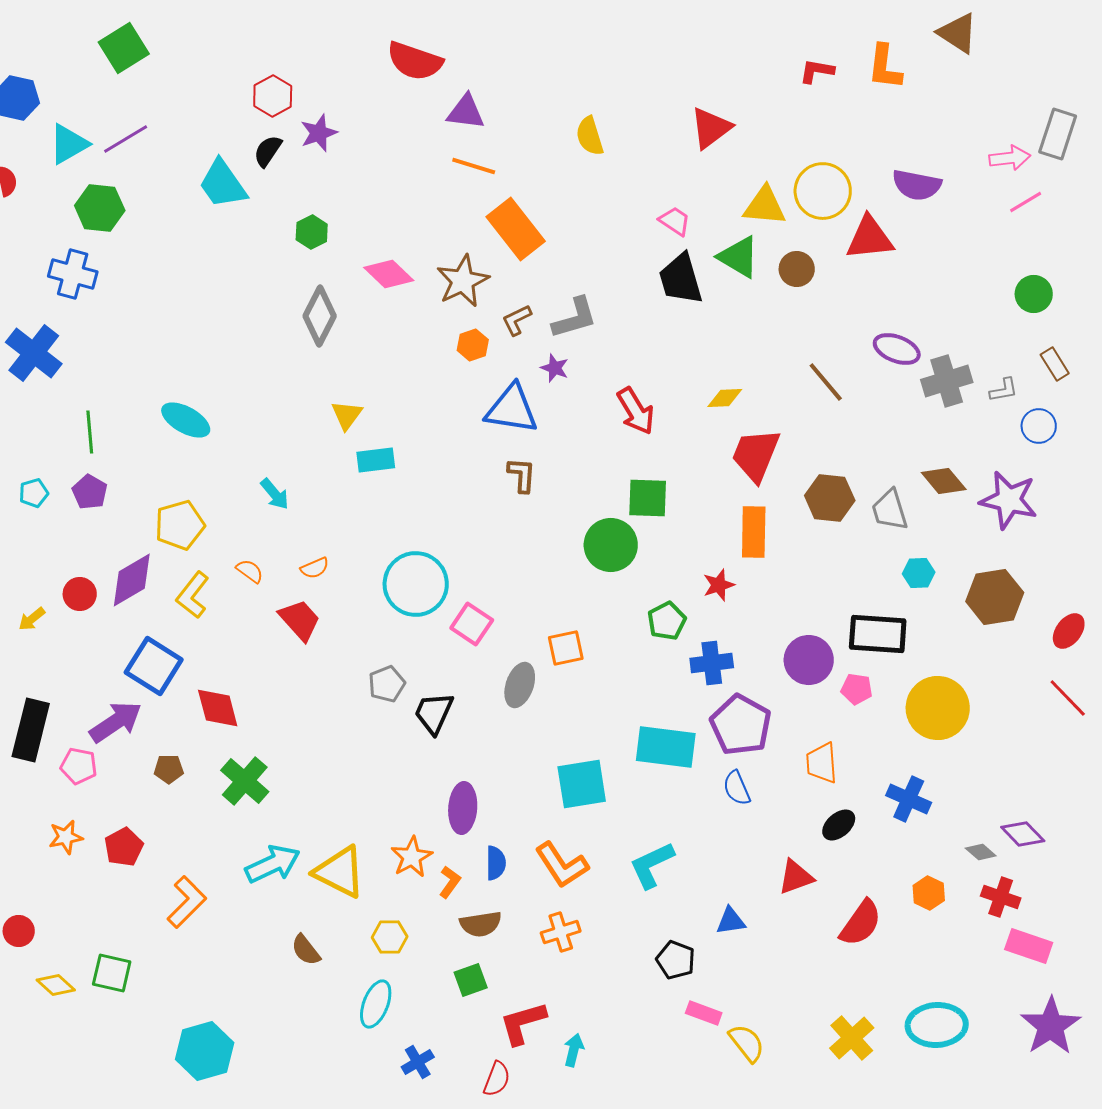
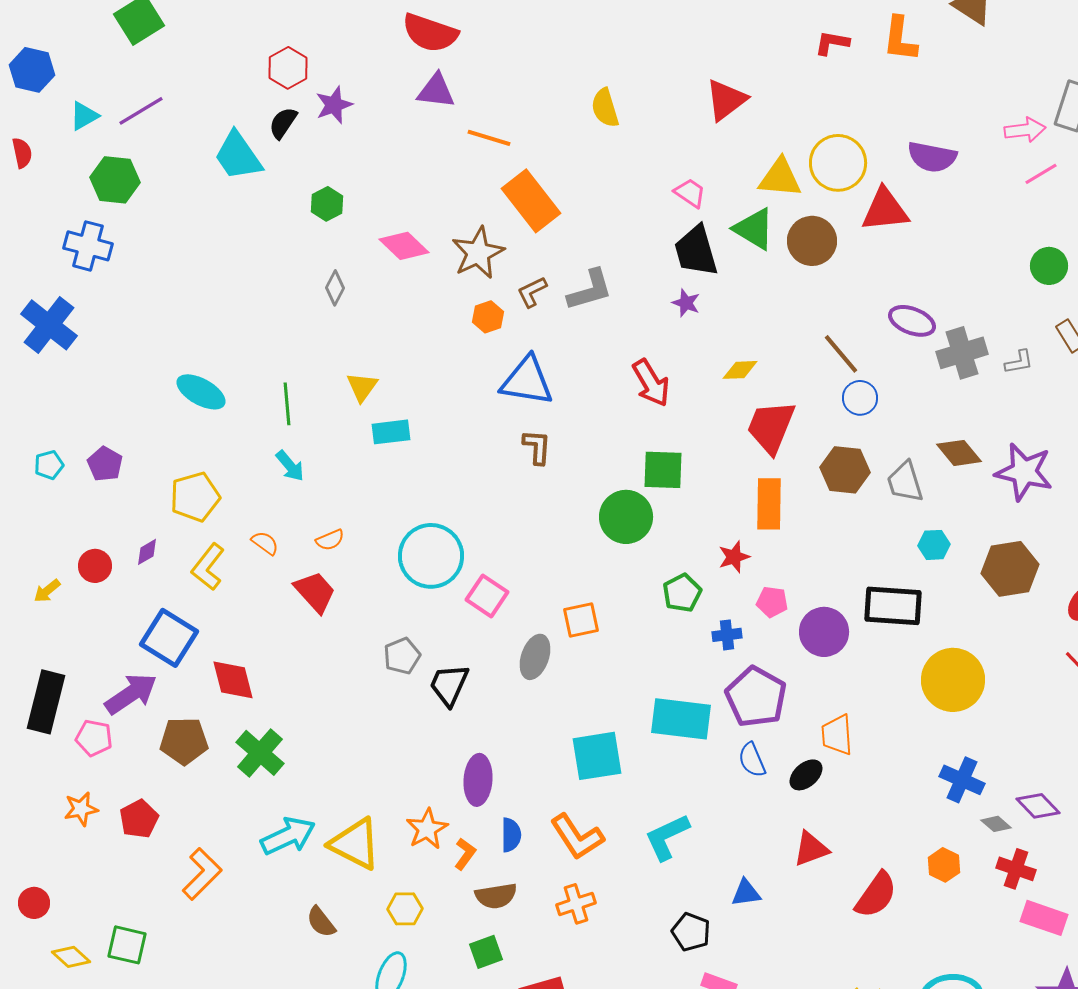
purple triangle: (466, 112) -> (436, 91), moved
cyan triangle: (69, 144) -> (84, 116), size x0.7
brown circle: (797, 269) -> (812, 241), size x1.4
gray diamond: (320, 316) -> (335, 288), size x0.6
purple star: (555, 368) -> (686, 303), moved
blue circle: (1039, 426) -> (860, 398), moved
green line: (90, 432) -> (287, 404), moved
purple diamond: (132, 580) -> (147, 552), size x0.5
blue cross: (712, 663) -> (727, 635), size x0.7
pink pentagon: (857, 689) -> (772, 602), moved
brown pentagon: (169, 769) -> (184, 741), size x1.6
blue cross: (909, 799) -> (962, 780), moved
black ellipse: (839, 825) -> (806, 775), moved

